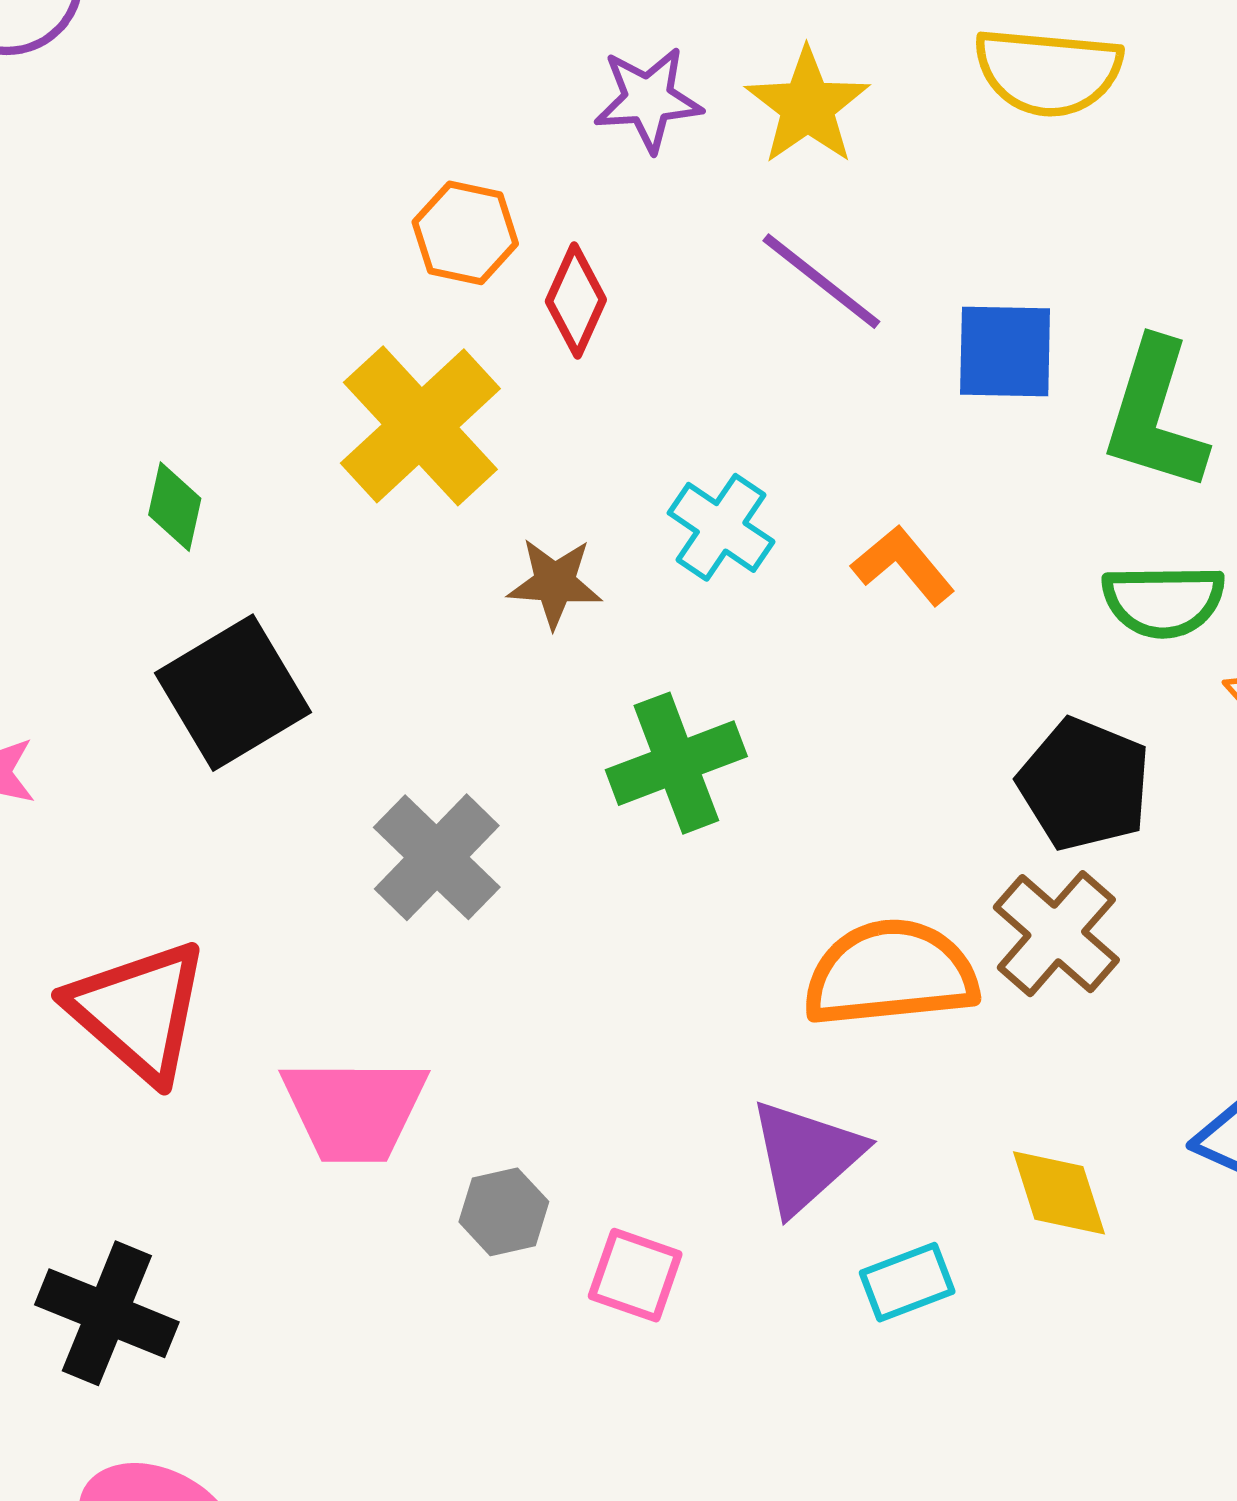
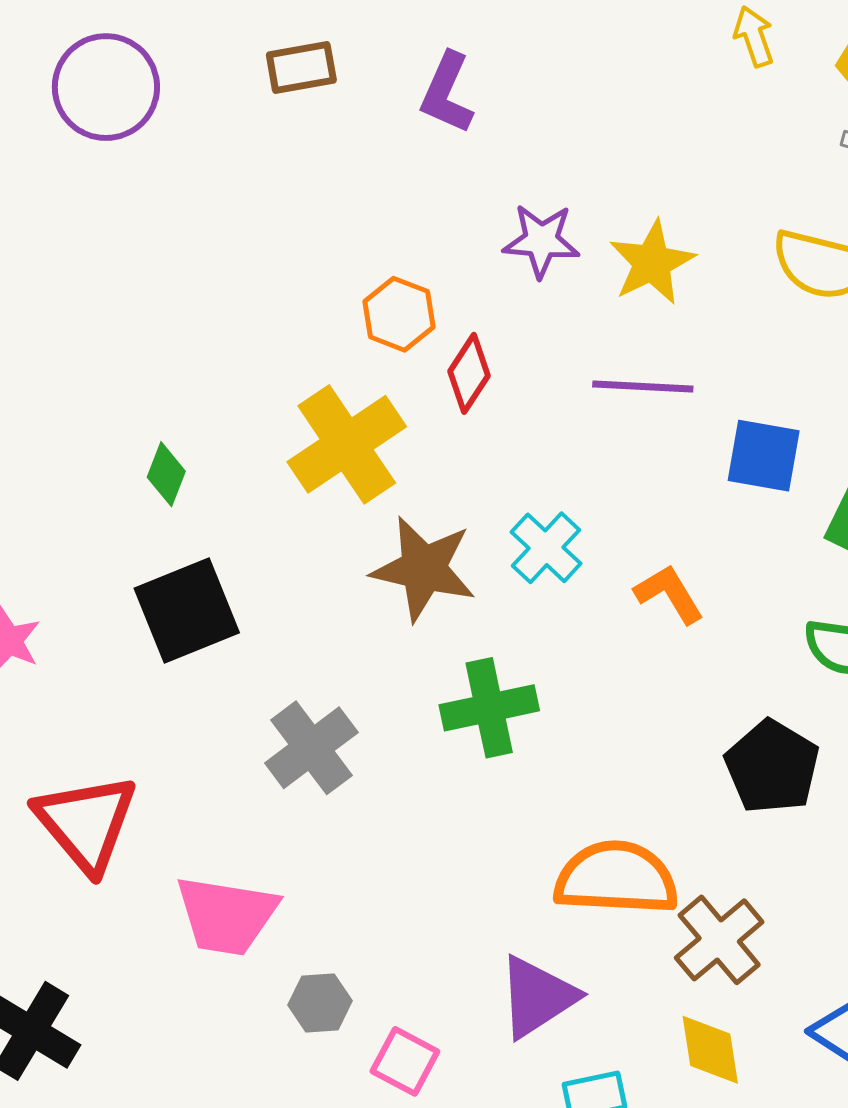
purple line: (821, 281) -> (643, 386), turned -44
brown star: (555, 583) -> (424, 569), size x1.6
brown cross: (1056, 934) -> (719, 940), moved

